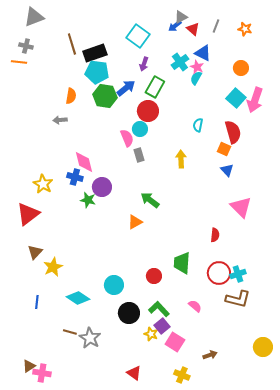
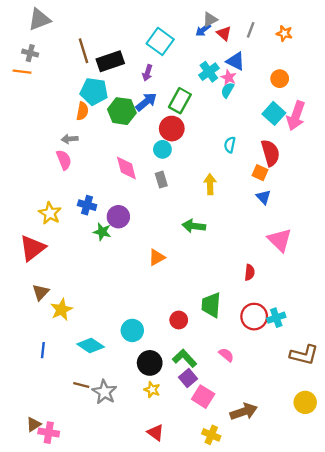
purple arrow: (144, 64) -> (147, 73), moved
cyan pentagon: (97, 72) -> (94, 91), moved
pink semicircle: (127, 138) -> (64, 160), moved
pink diamond: (84, 162) -> (126, 168), moved
green arrow: (150, 200) -> (194, 226), moved, turned -30
brown L-shape: (238, 299) -> (304, 355), moved
yellow star: (151, 334) -> (152, 390), moved
brown arrow: (210, 355) -> (244, 412), size x1.6

